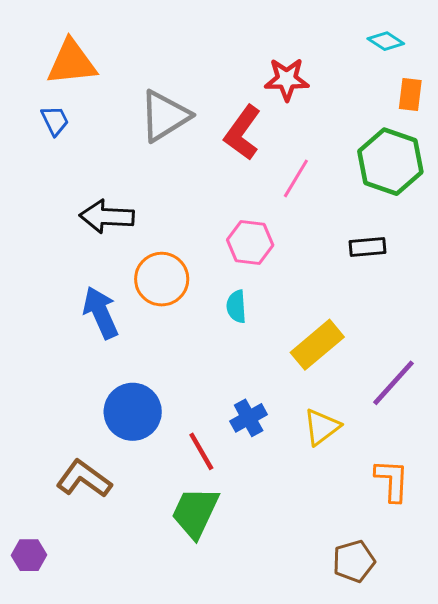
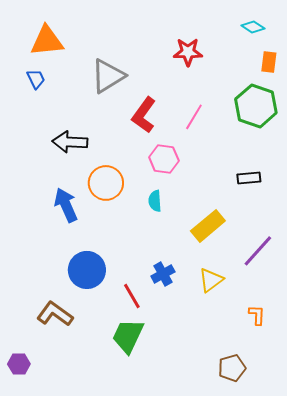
red L-shape: (242, 133) -> (144, 115), moved
black rectangle: (368, 247) -> (249, 178), moved
orange L-shape: (392, 480) -> (257, 315), size x0.7

